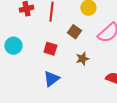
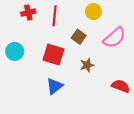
red square: (50, 49) -> (54, 55), size x1.5

